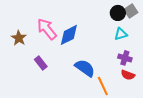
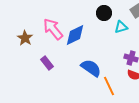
black circle: (118, 13) -> (104, 13), moved
cyan triangle: (121, 34) -> (121, 27), moved

